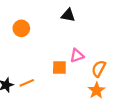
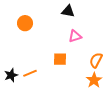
pink triangle: (77, 56) -> (75, 36), moved

